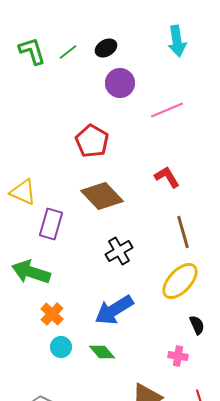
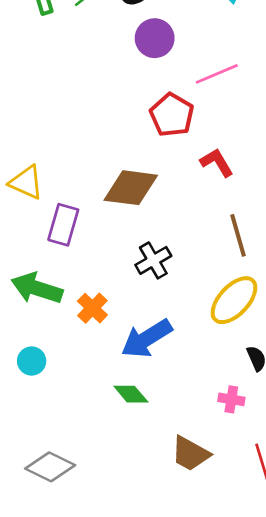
red pentagon: (92, 141) -> (172, 115), moved
brown diamond: (102, 196) -> (131, 188), turned -39
orange cross: (52, 314) -> (92, 308), moved
cyan circle: (61, 347) -> (32, 361), moved

